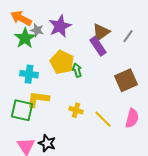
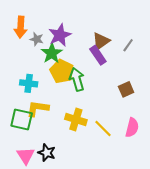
orange arrow: (21, 18) -> (21, 27), turned -115
green star: (25, 38) -> (52, 53), moved
green arrow: (77, 70) -> (77, 79), size x1.6
brown square: (126, 80) -> (126, 89), size x0.7
yellow cross: (76, 110) -> (76, 120), size x1.5

